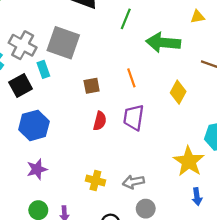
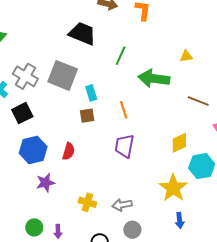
cyan rectangle: (43, 69) -> (91, 93), moved
yellow diamond: (178, 92) -> (179, 143), moved, turned 35
red semicircle: (100, 121) -> (69, 151), moved
purple star: (37, 169) -> (45, 183), moved

